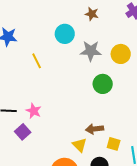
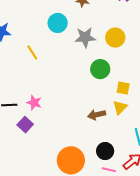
yellow square: (114, 144) -> (123, 88), moved
yellow triangle: (80, 145) -> (120, 107), moved, turned 35

